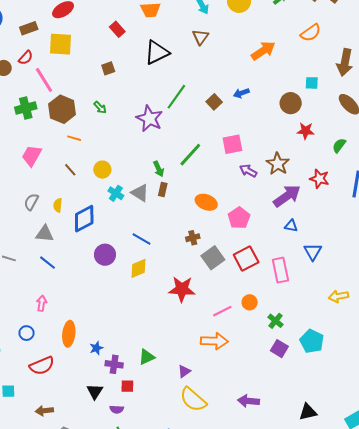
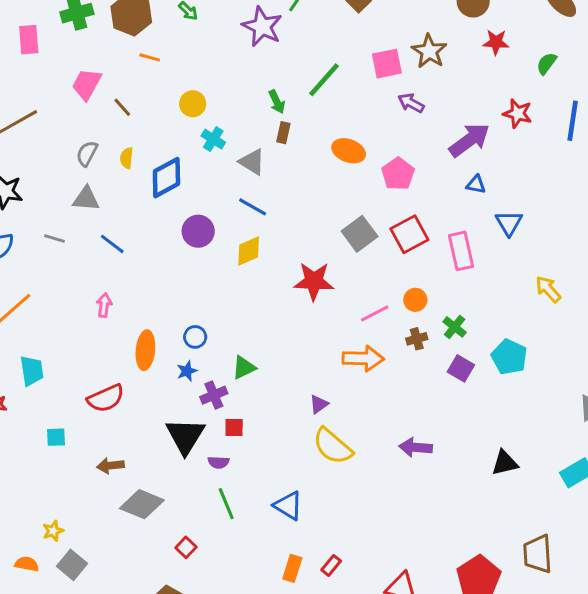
brown star: (278, 164) -> (429, 51), moved
brown line: (70, 170) -> (122, 107), moved
gray triangle: (140, 193) -> (252, 162), moved
gray triangle: (45, 234) -> (86, 199), moved
brown cross: (193, 238) -> (417, 339), moved
yellow arrow: (338, 296) -> (548, 289), turned 60
blue circle: (27, 333) -> (195, 337), moved
green triangle: (147, 357) -> (244, 368), moved
purple cross: (114, 364) -> (214, 395), turned -30
black triangle: (95, 391) -> (185, 436), size x1.6

